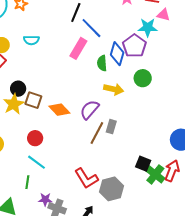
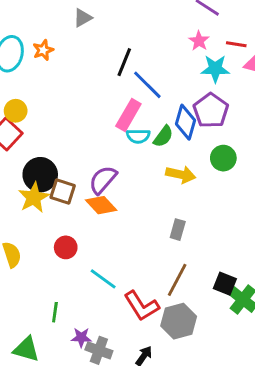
cyan star: (148, 27) -> (215, 69), moved
cyan semicircle: (31, 40) -> (138, 136), moved
green semicircle: (102, 63) -> (163, 136), turned -140
black circle: (18, 89) -> (40, 175), size x1.5
purple semicircle: (90, 110) -> (103, 180), moved
brown line: (97, 133) -> (177, 280), moved
cyan line: (36, 162) -> (103, 279), moved

